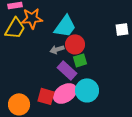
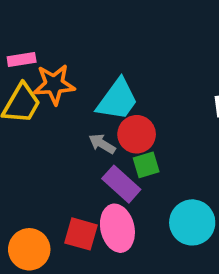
gray arrow: (57, 49) -> (102, 144), turned 48
cyan circle: (87, 90) -> (192, 222), moved
pink ellipse: (65, 93) -> (117, 228), turned -70

